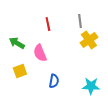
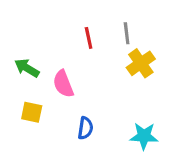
red line: (48, 24) -> (89, 38), moved
yellow square: (20, 71) -> (32, 112), turned 32

